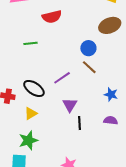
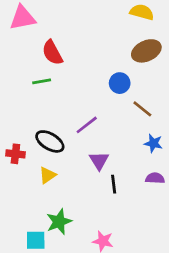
red semicircle: (52, 17) -> (52, 53), moved, turned 78
brown line: (89, 67) -> (142, 109), moved
green star: (28, 140) -> (59, 222), moved

